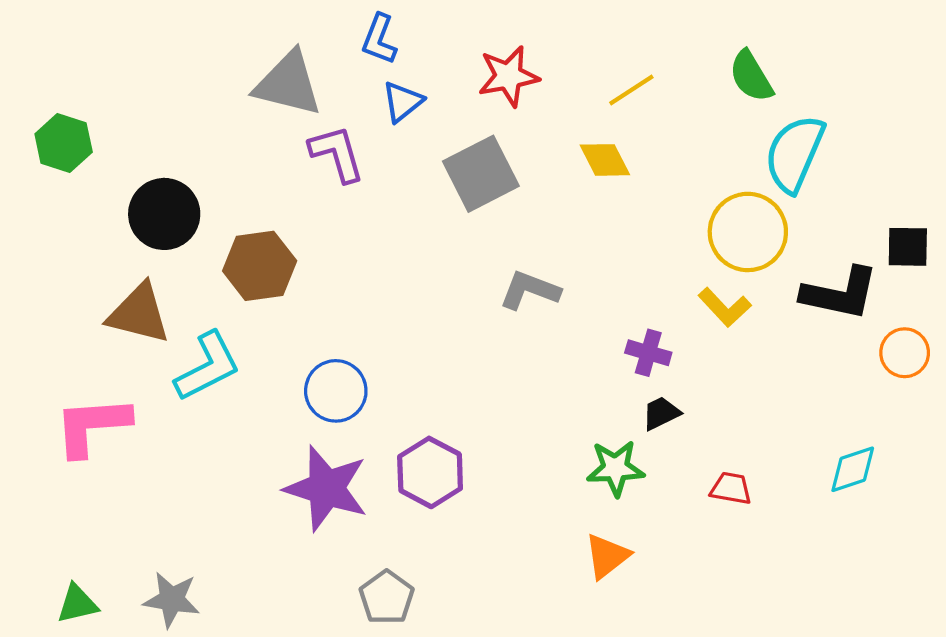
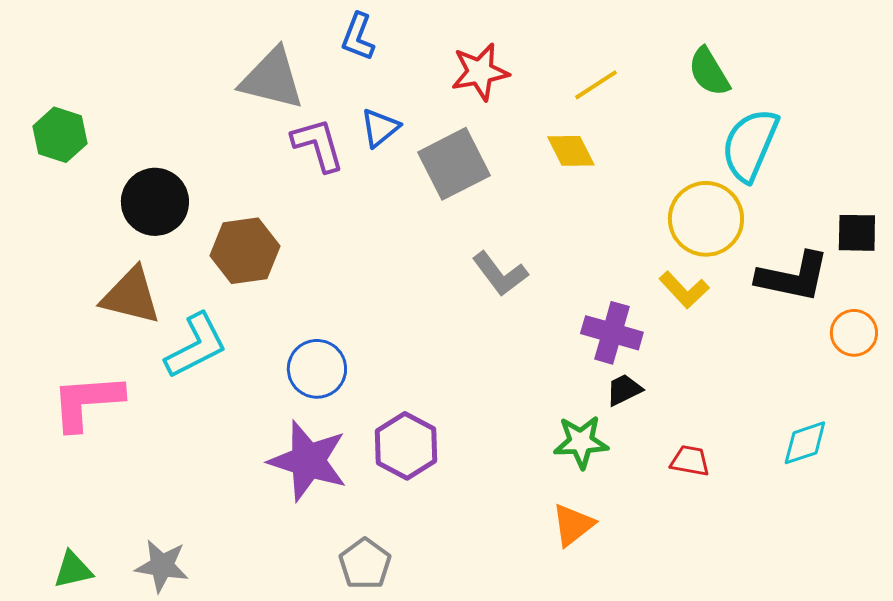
blue triangle: (403, 102) -> (380, 128), moved
gray L-shape: (530, 290) -> (500, 274), turned -148
purple cross: (648, 353) -> (612, 333), size x1.4

